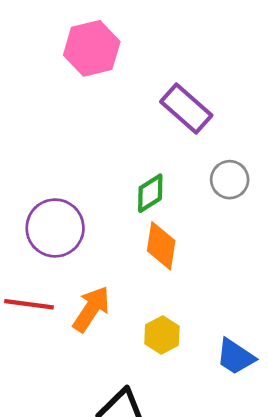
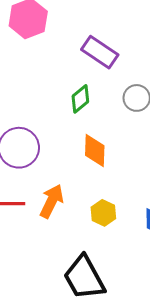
green diamond: (150, 193) -> (80, 99), moved

